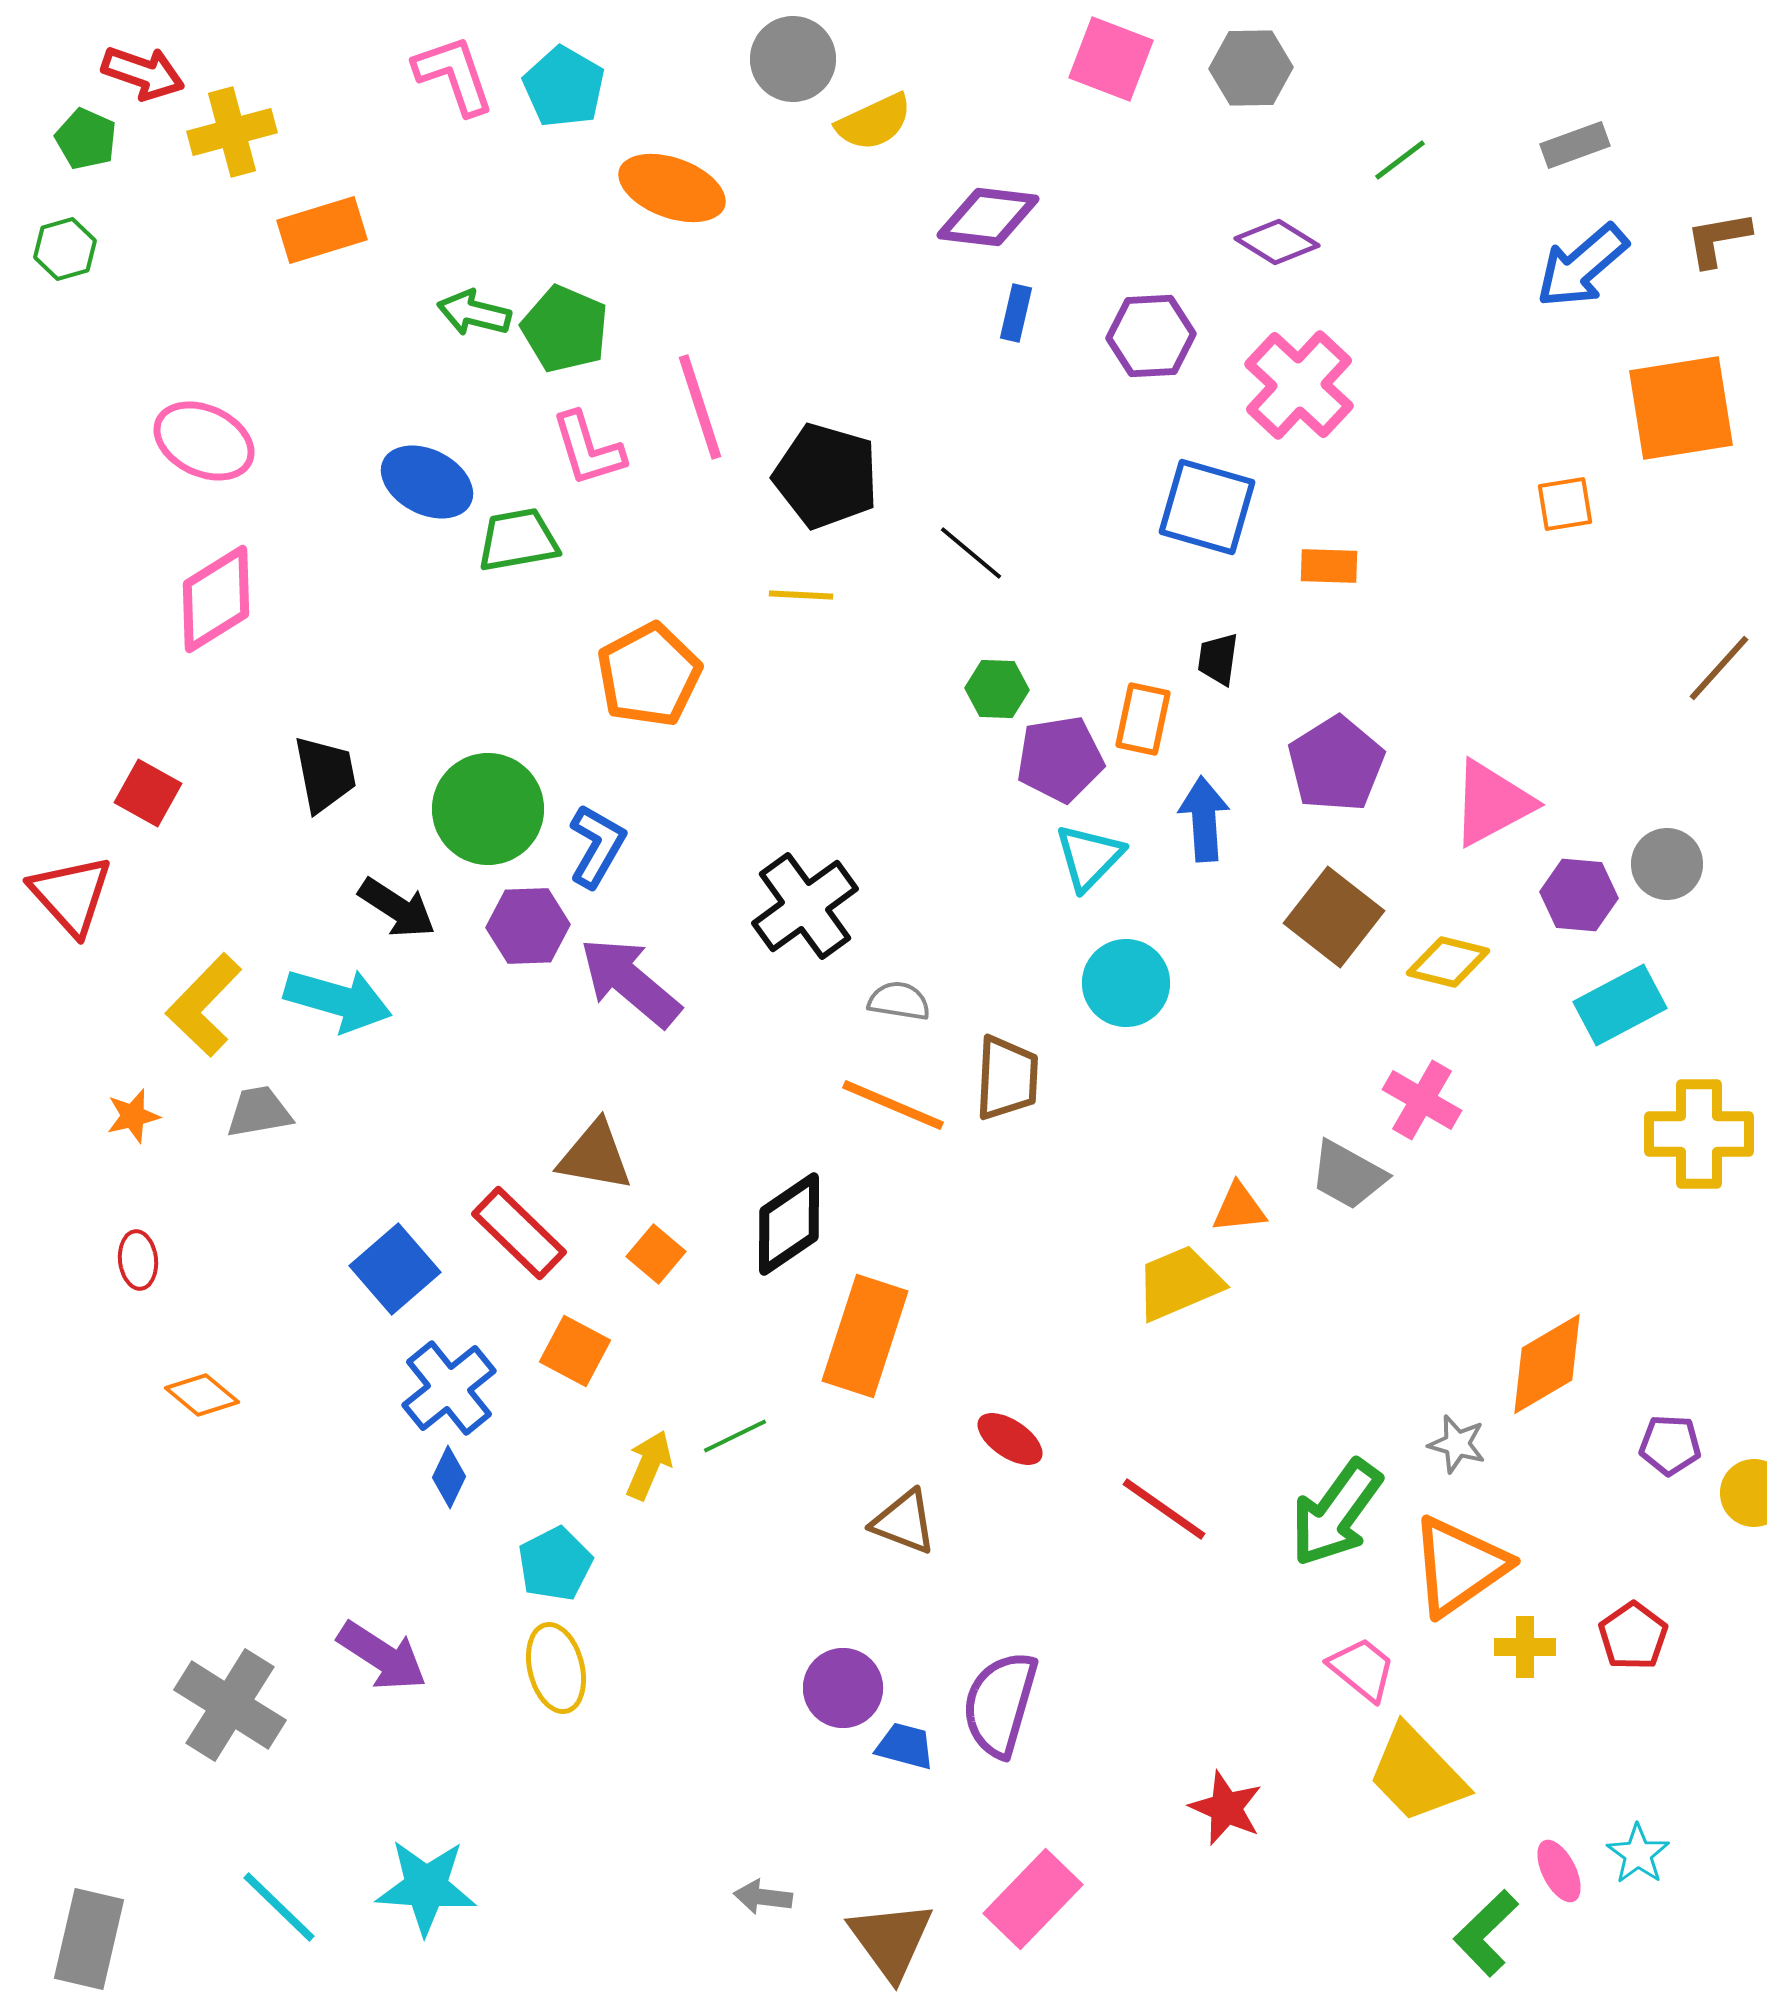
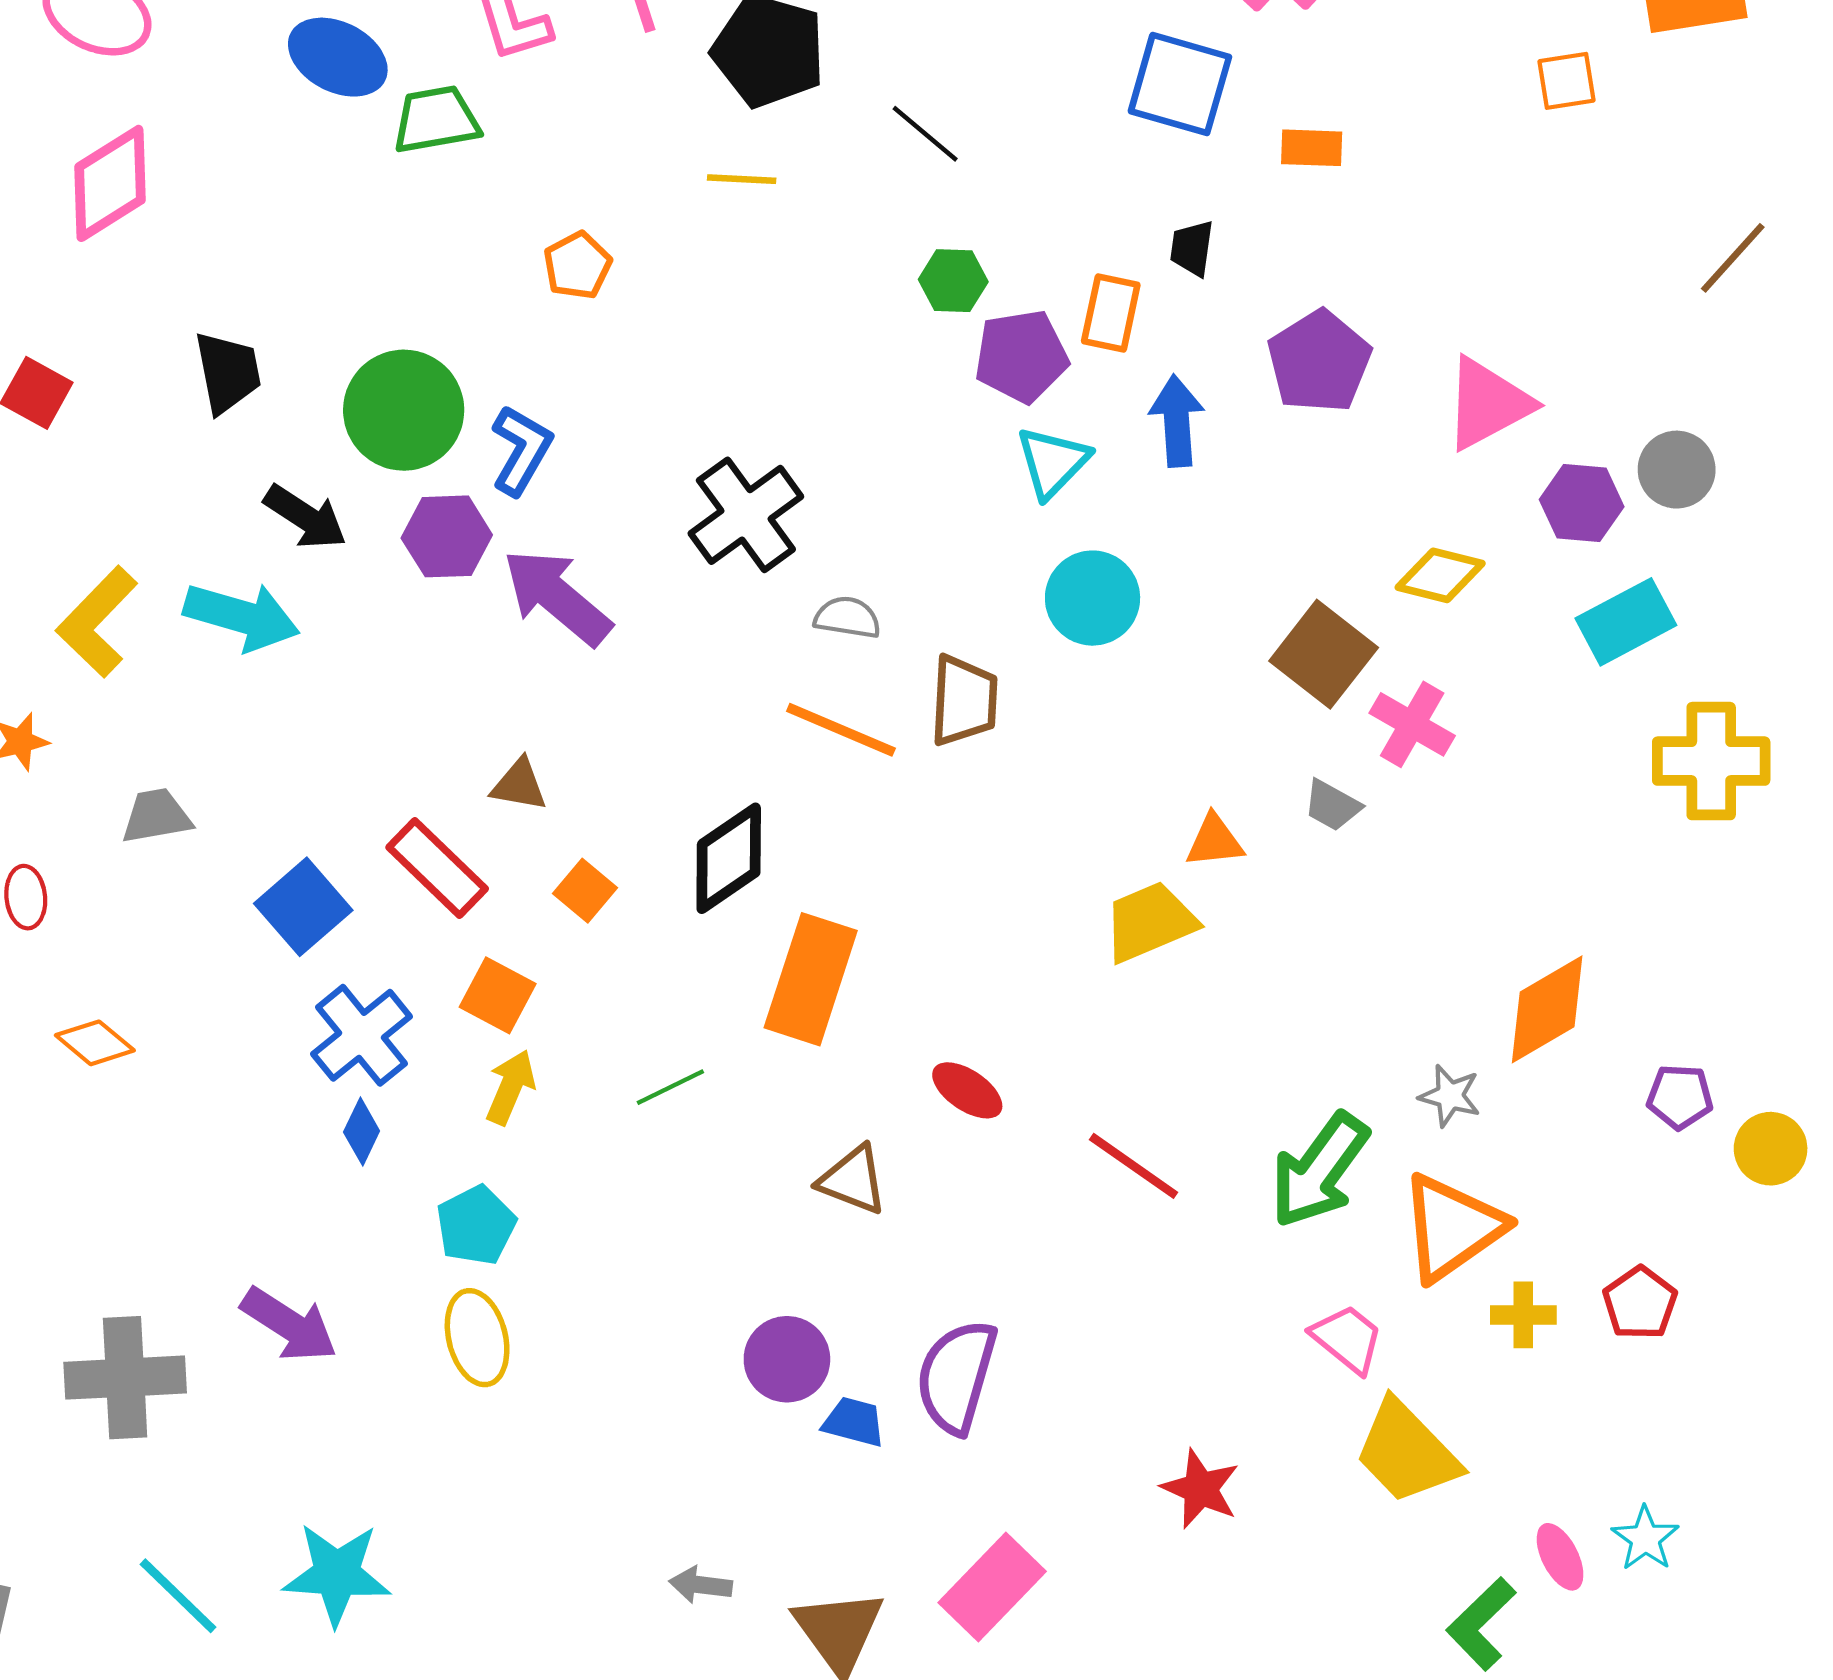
orange pentagon: (649, 675) -> (577, 265), size x0.6
brown square: (1334, 917) -> (1324, 654), moved
gray trapezoid: (259, 1112) -> (156, 816), moved
brown triangle: (595, 1156) -> (519, 785), size x0.7
gray trapezoid: (1348, 1175) -> (1332, 805), size x0.7
yellow arrow: (649, 1465) -> (511, 1087), moved
gray cross: (230, 1705) -> (125, 1378), turned -35

